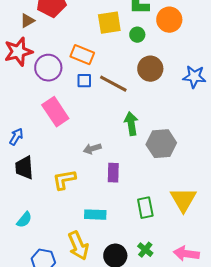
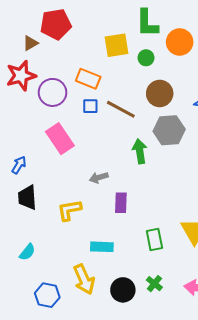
gray hexagon: (161, 144) -> (169, 130), moved

